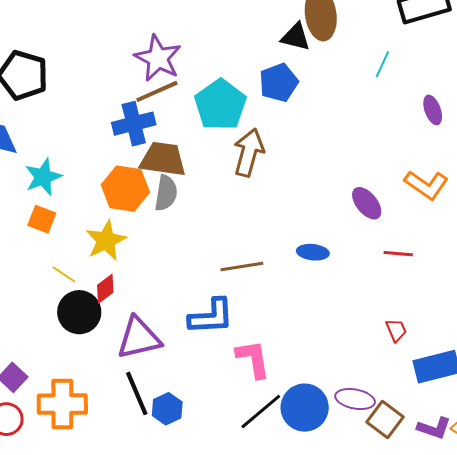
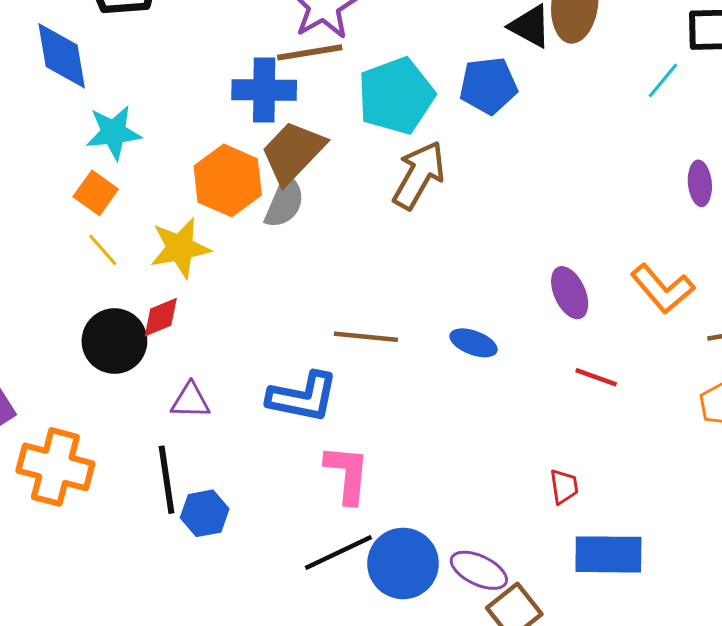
cyan line: (382, 64) -> (663, 80), moved
brown trapezoid: (163, 159) -> (293, 152), turned -69
yellow line: (64, 274) -> (103, 250), moved
purple triangle: (139, 338) -> (190, 401), size x0.6

